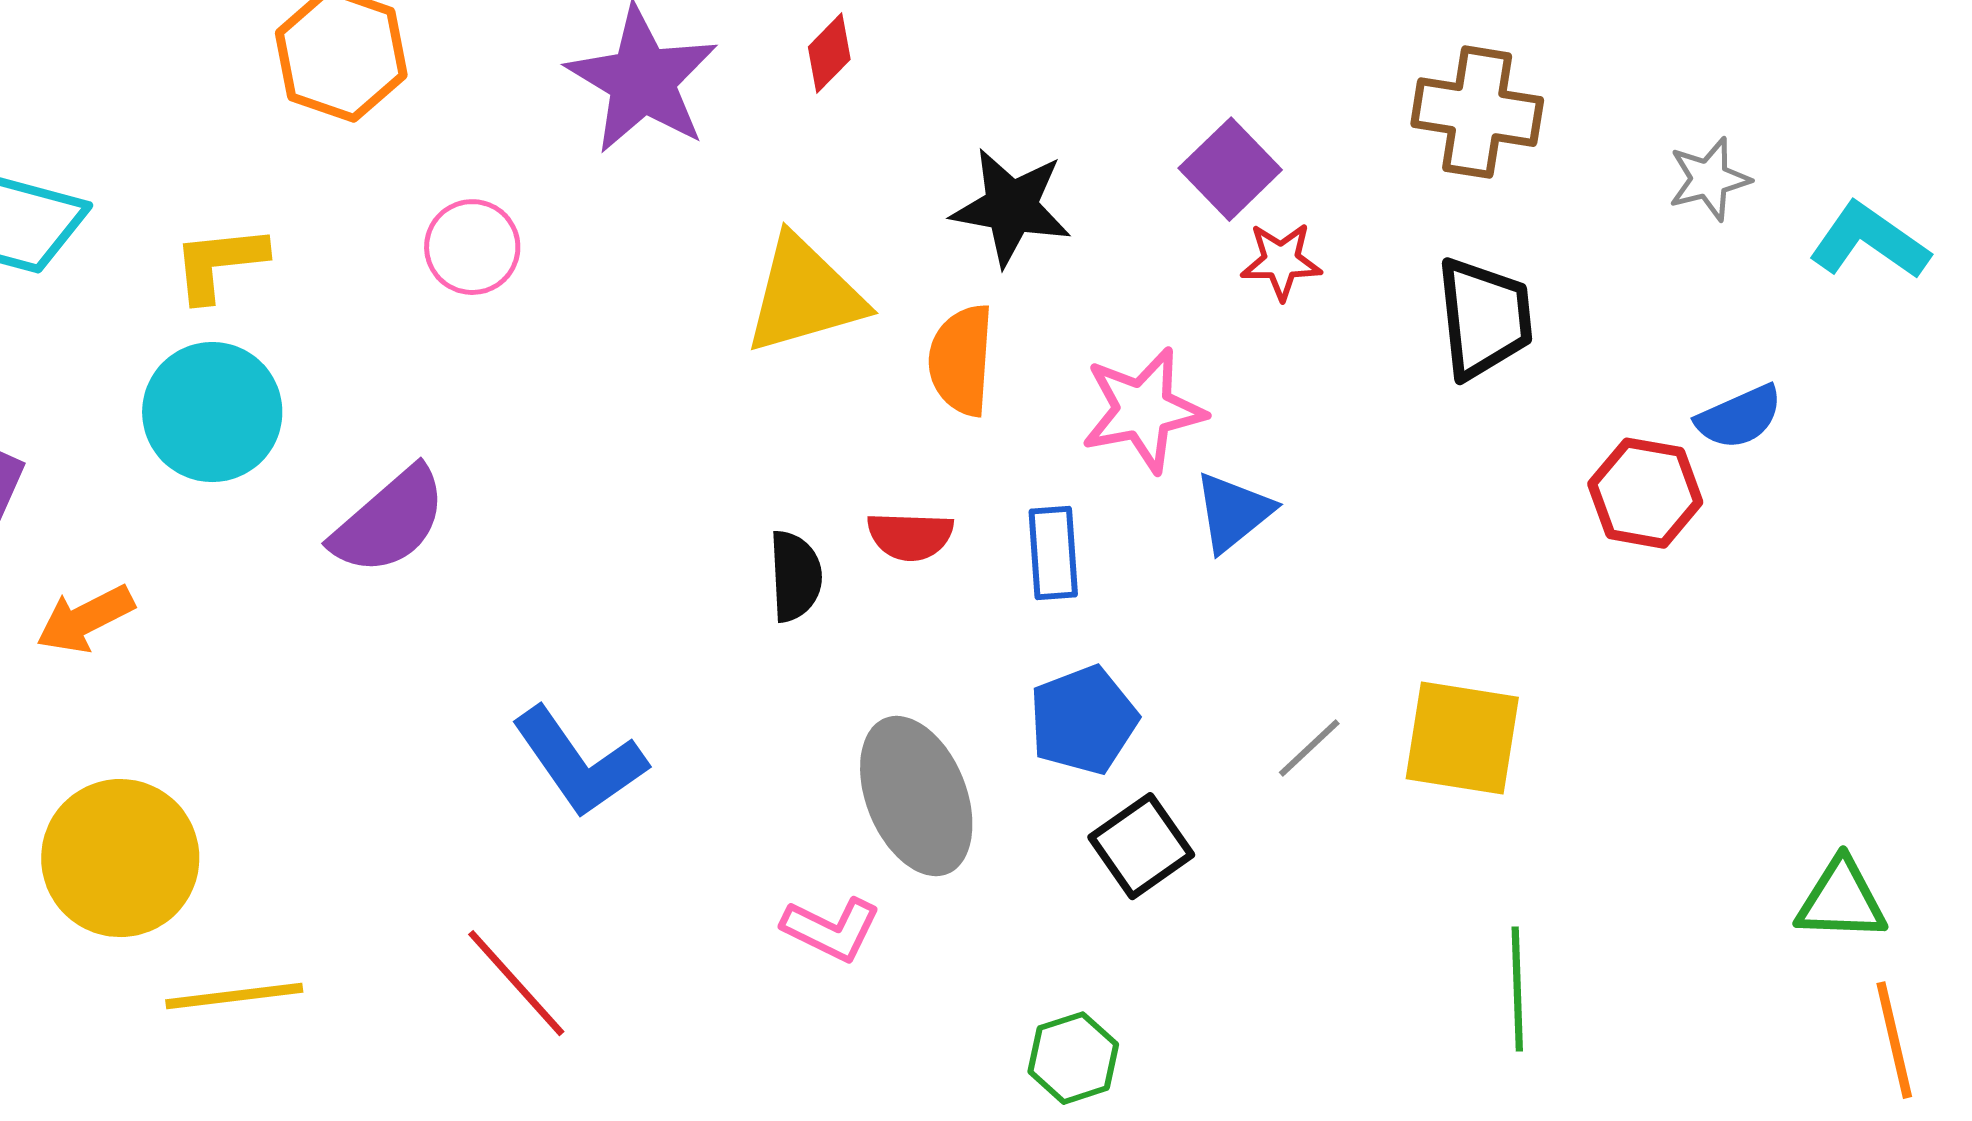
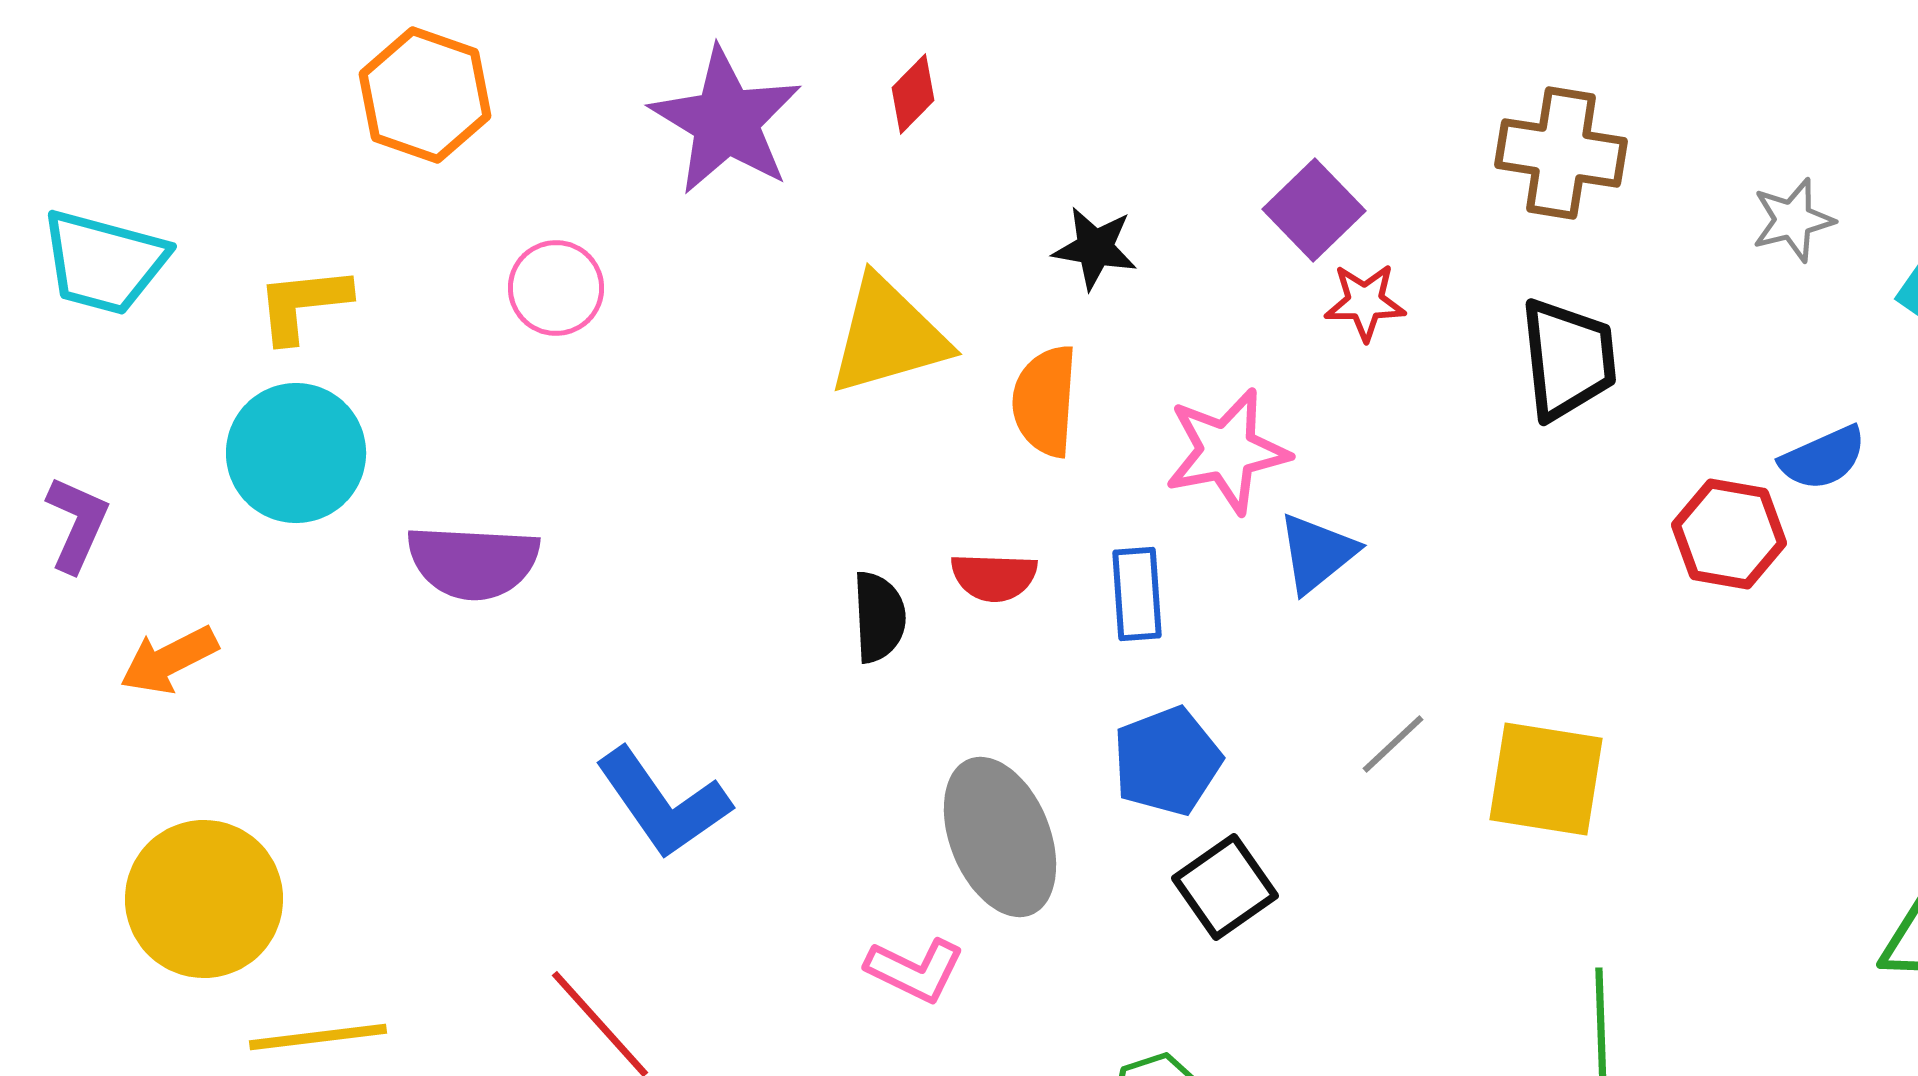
black star: (1011, 207) -> (1095, 248), size x0.7
purple semicircle: (389, 521) -> (473, 562), turned 44
gray line: (1309, 748) -> (1393, 744), moved

